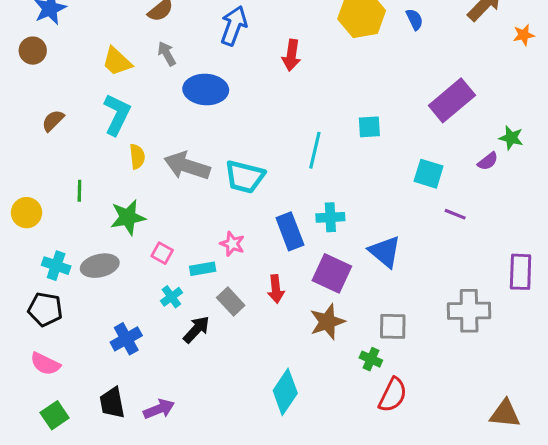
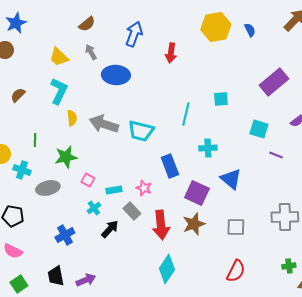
cyan cross: (330, 217) -> (208, 148), moved
pink star: (232, 244) -> (144, 188), moved
cyan cross: (56, 266) -> (22, 170), moved
red arrow: (276, 289) -> (161, 225), moved, size x1.6
green cross: (371, 359) -> (289, 266), moved, turned -32

